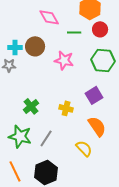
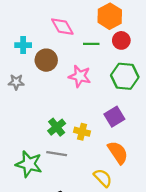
cyan cross: (15, 47) -> (23, 45), moved
green cross: (31, 106) -> (57, 127), moved
gray line: (46, 138) -> (57, 154), moved, turned 66

